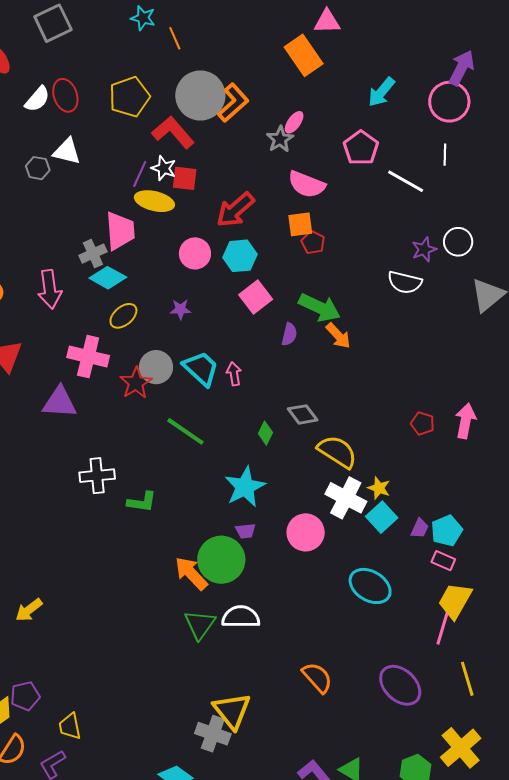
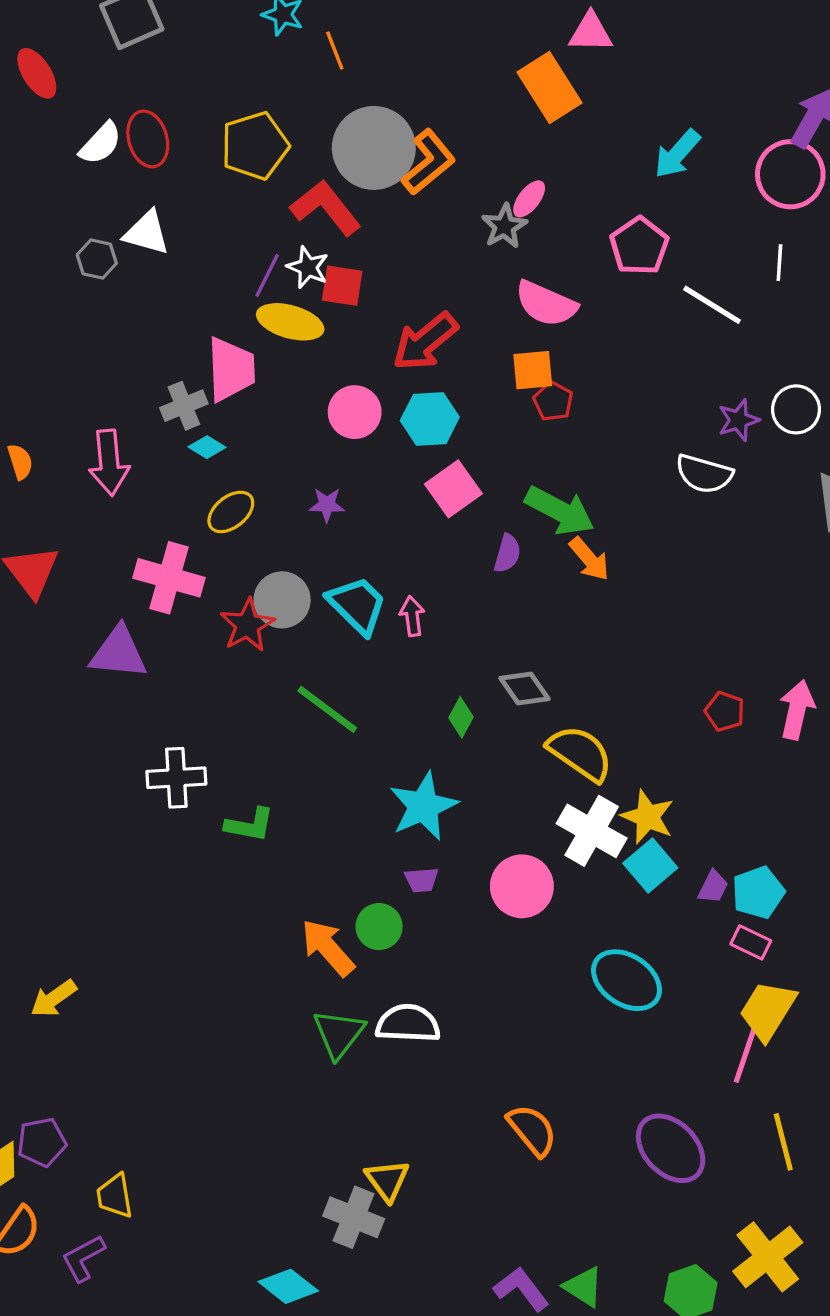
cyan diamond: (108, 278) -> (207, 447), size x0.6
yellow star: (379, 488) -> (648, 817), size x1.4
green circle: (221, 560) -> (379, 927), size x0.6
yellow triangle: (232, 711) -> (387, 1180), size x0.7

